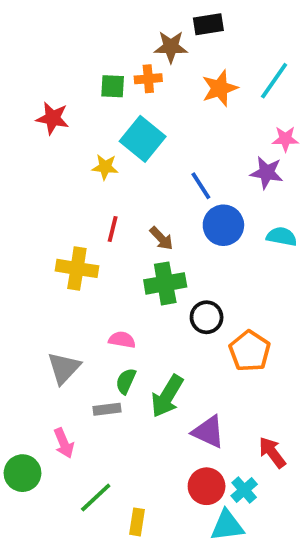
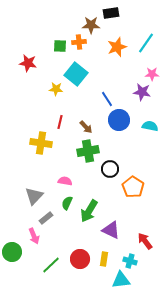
gray rectangle: (107, 409) -> (46, 218), moved, turned -32
red circle: (207, 486) -> (80, 259), moved
cyan cross: (244, 490) -> (130, 261), turned -32
yellow rectangle: (137, 522) -> (104, 259), moved

